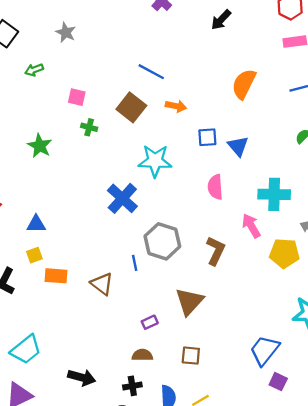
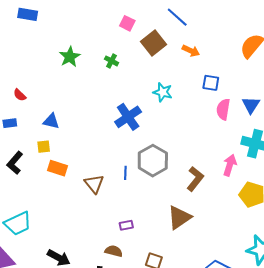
pink square: (77, 97) -> (127, 23), moved
green cross: (89, 127) -> (111, 61), moved
blue triangle: (238, 146) -> (251, 105), moved
cyan star: (155, 161) -> (163, 92), size x0.7
pink semicircle: (215, 187) -> (223, 109), moved
pink arrow: (251, 226) -> (230, 165), turned 35
brown triangle: (189, 301) -> (179, 217), moved

